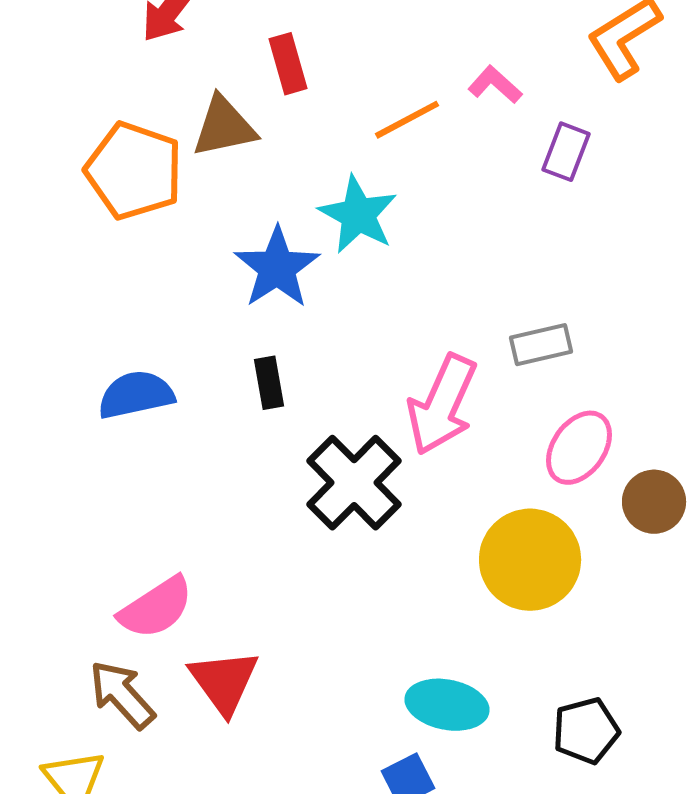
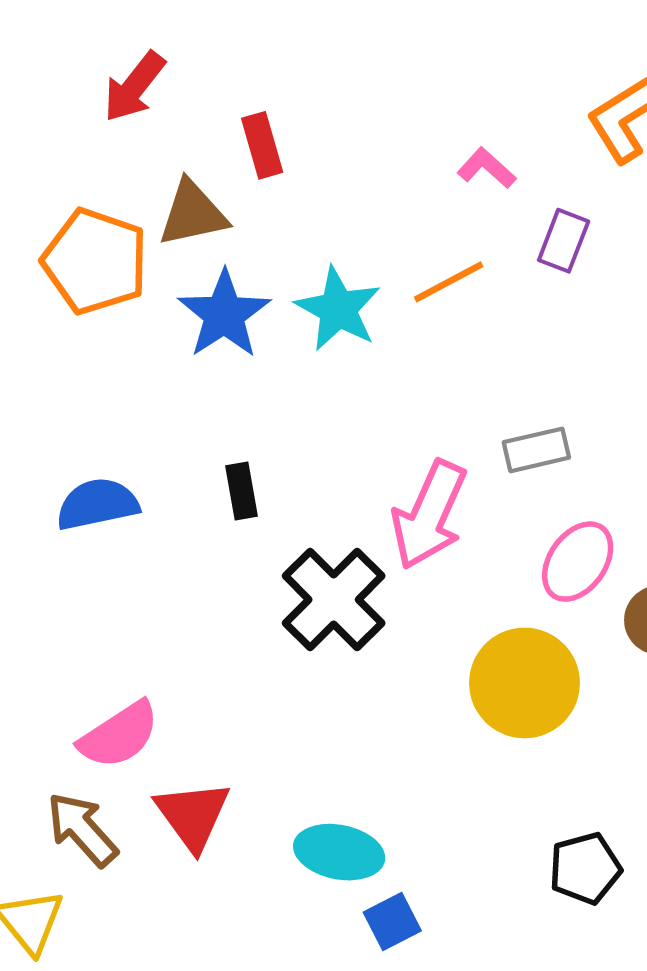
orange line: (407, 120) -> (449, 282), moved
blue star: (277, 268) -> (224, 314), moved
cyan ellipse: (447, 705) -> (339, 852), moved

